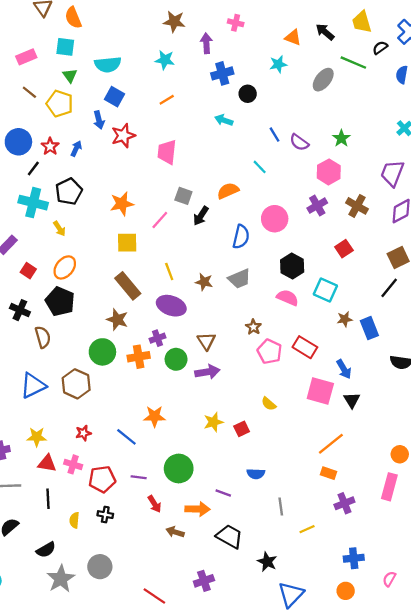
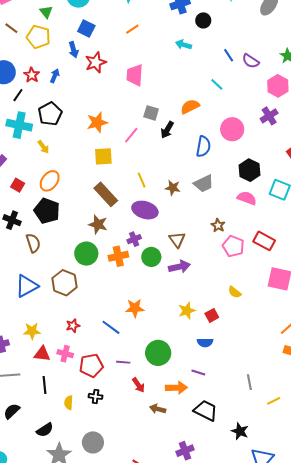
blue semicircle: (256, 474) -> (205, 342), moved

